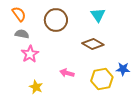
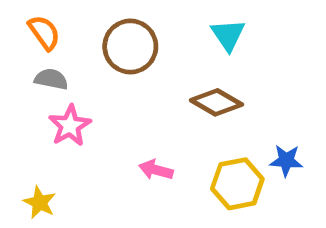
yellow star: (36, 87) -> (40, 202), moved

